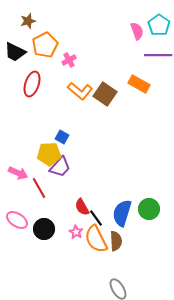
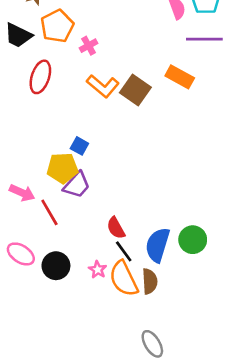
red semicircle: (82, 207) -> (116, 228), moved

